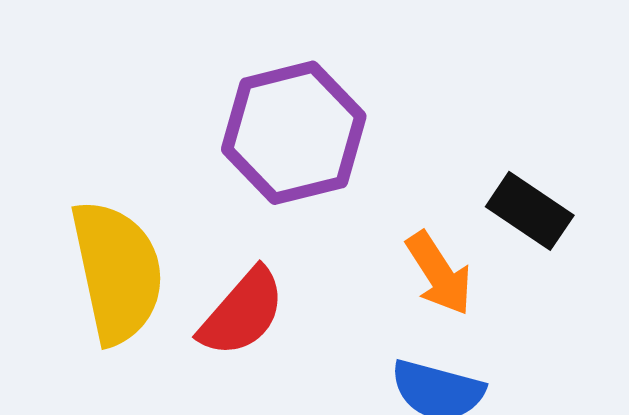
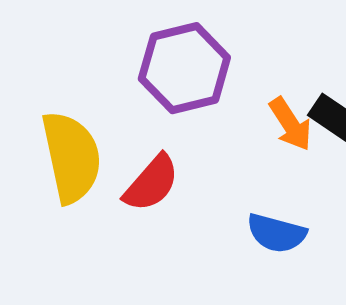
orange arrow: (439, 273) -> (290, 124), moved

